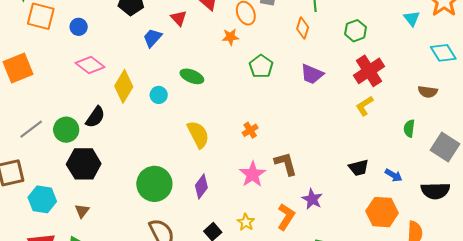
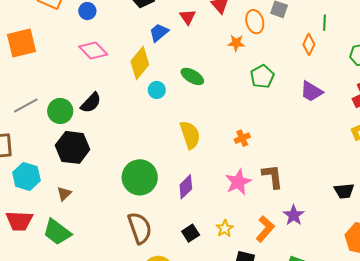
yellow diamond: (124, 86) -> (140, 63), moved

